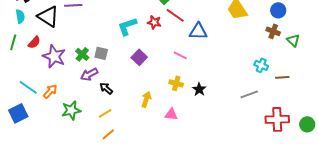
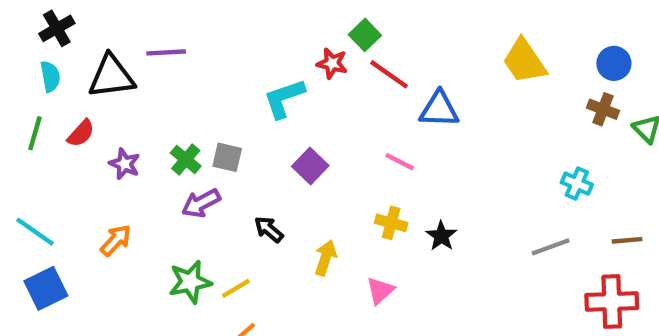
black triangle: (48, 16) -> (111, 76), turned -40
red star: (154, 22) -> (332, 63), moved
purple star: (54, 56) -> (125, 164), size x0.6
brown line: (282, 77) -> (627, 240), moved
cyan line: (28, 87) -> (35, 232), moved
black arrow: (106, 88) -> (269, 229), moved
green star: (71, 110) -> (190, 282), moved
pink triangle: (171, 114) -> (380, 291), turned -48

